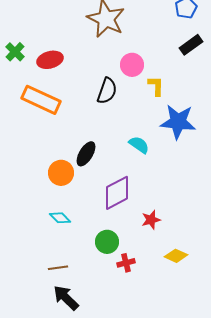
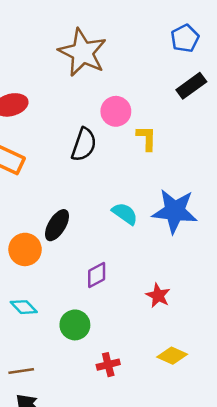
blue star: (178, 122) -> (175, 211), moved
purple diamond: (117, 193) -> (97, 275), size x0.6
red star: (151, 220) -> (158, 296), moved, turned -30
green circle: (107, 242) -> (75, 325), moved

